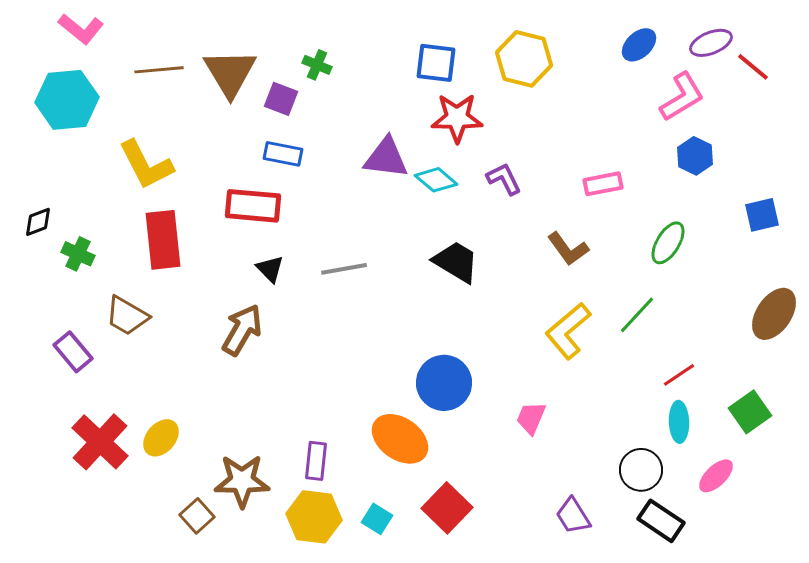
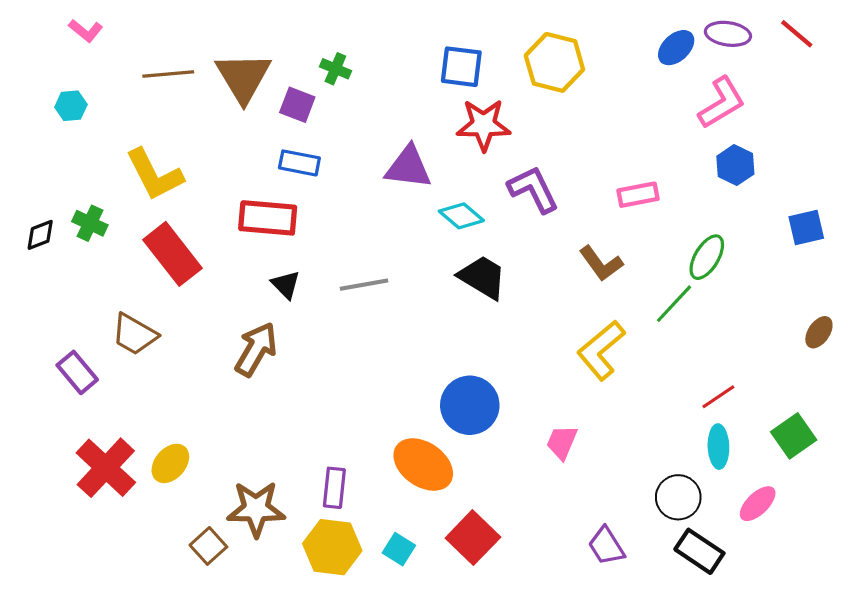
pink L-shape: (81, 29) -> (86, 31), size x0.7
purple ellipse: (711, 43) -> (728, 34), moved, turned 30
red line: (753, 67) -> (797, 34), moved
cyan hexagon: (67, 100) -> (71, 106), size x0.5
purple L-shape: (504, 179) -> (533, 189), size x1.4
cyan diamond: (436, 180) -> (461, 216), moved
red rectangle: (163, 240) -> (172, 254), turned -32
green cross: (78, 254) -> (90, 223), moved
brown ellipse: (774, 314) -> (819, 332), size x0.6
green line: (637, 315) -> (674, 304), moved

